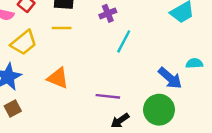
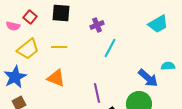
yellow line: (62, 28) -> (59, 47), moved
purple line: (108, 96) -> (97, 93), turned 72

